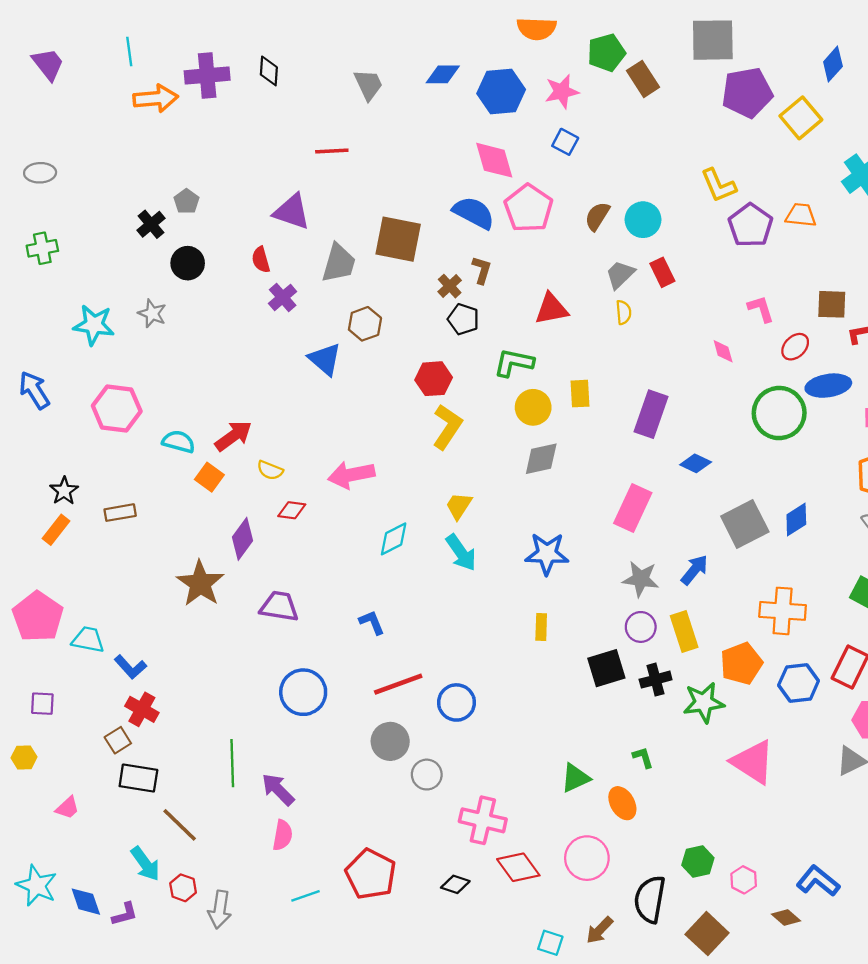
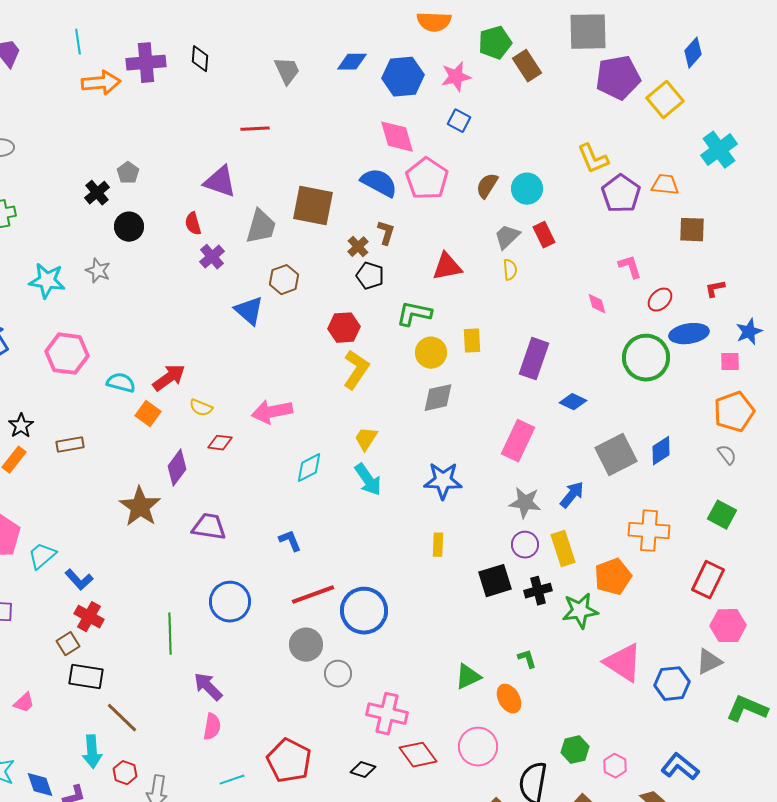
brown square: (832, 304) -> (692, 230), moved
cyan trapezoid: (88, 640) -> (42, 556), turned -52
blue hexagon: (799, 683) -> (672, 684), moved
blue circle: (456, 702) -> (364, 611), size x1.4
green line: (232, 763) -> (170, 634), moved
cyan arrow: (145, 864) -> (92, 752), turned 32

